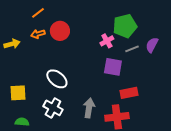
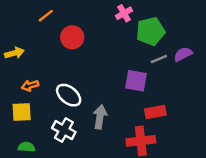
orange arrow: (38, 34) -> (30, 85), moved
pink cross: (107, 41) -> (124, 13), moved
purple semicircle: (152, 45) -> (183, 54), turned 35
gray arrow: (89, 108) -> (100, 117), moved

